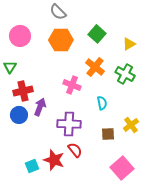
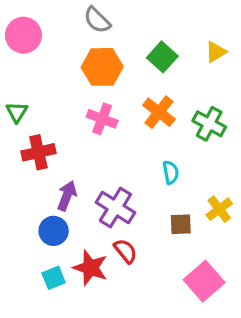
pink circle: (20, 36) -> (23, 35), moved
yellow triangle: (129, 44) -> (216, 52), moved
pink cross: (72, 85) -> (102, 119), moved
purple arrow: (40, 107) -> (67, 196), moved
blue circle: (19, 115) -> (54, 231), moved
purple cross: (69, 124) -> (115, 207), turned 30

